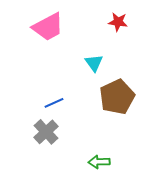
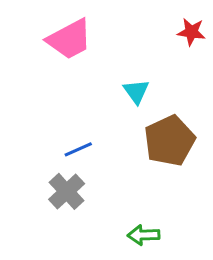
red star: (118, 22) -> (191, 32), moved

